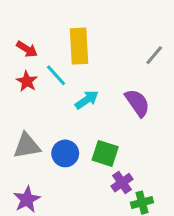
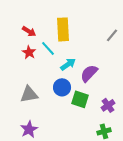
purple semicircle: (137, 103) -> (89, 73), moved, turned -102
blue circle: (65, 153) -> (62, 87), moved
purple cross: (122, 183) -> (108, 105), moved

